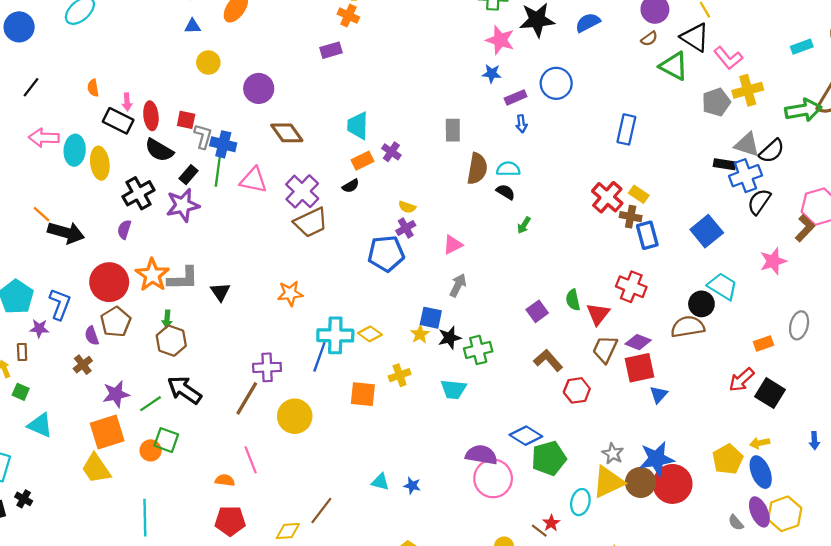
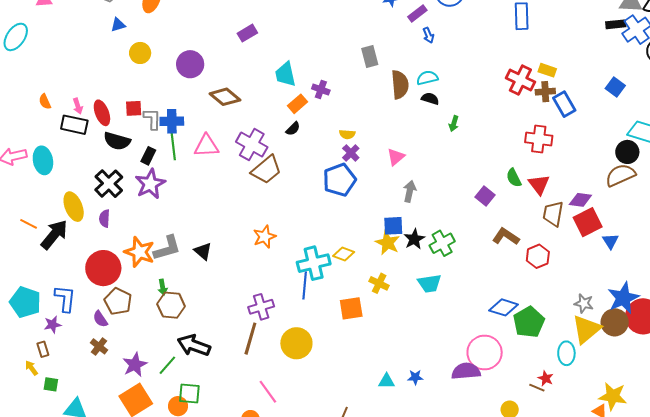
purple rectangle: (331, 50) -> (247, 33), moved
yellow ellipse: (100, 163) -> (74, 207), moved
blue square: (707, 231) -> (615, 87), size x0.7
black arrow: (66, 233) -> (54, 235), turned -52
red cross: (631, 287) -> (539, 139), moved
yellow star: (420, 334) -> (388, 243), size x1.4
yellow cross: (400, 375) -> (379, 283), turned -30
purple semicircle: (481, 455) -> (466, 371), moved

